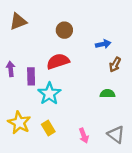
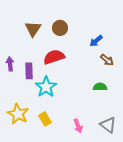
brown triangle: (18, 22) -> (33, 29), moved, turned -36
blue arrow: (103, 44) -> (96, 41), turned 152
brown arrow: (115, 65) -> (107, 60), turned -80

